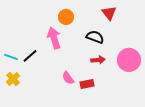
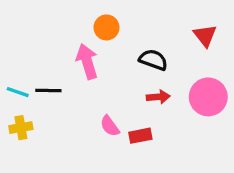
red triangle: (109, 13) -> (205, 36), moved
black line: (30, 56) -> (48, 90), turned 42
yellow cross: (13, 79) -> (21, 128), turned 32

